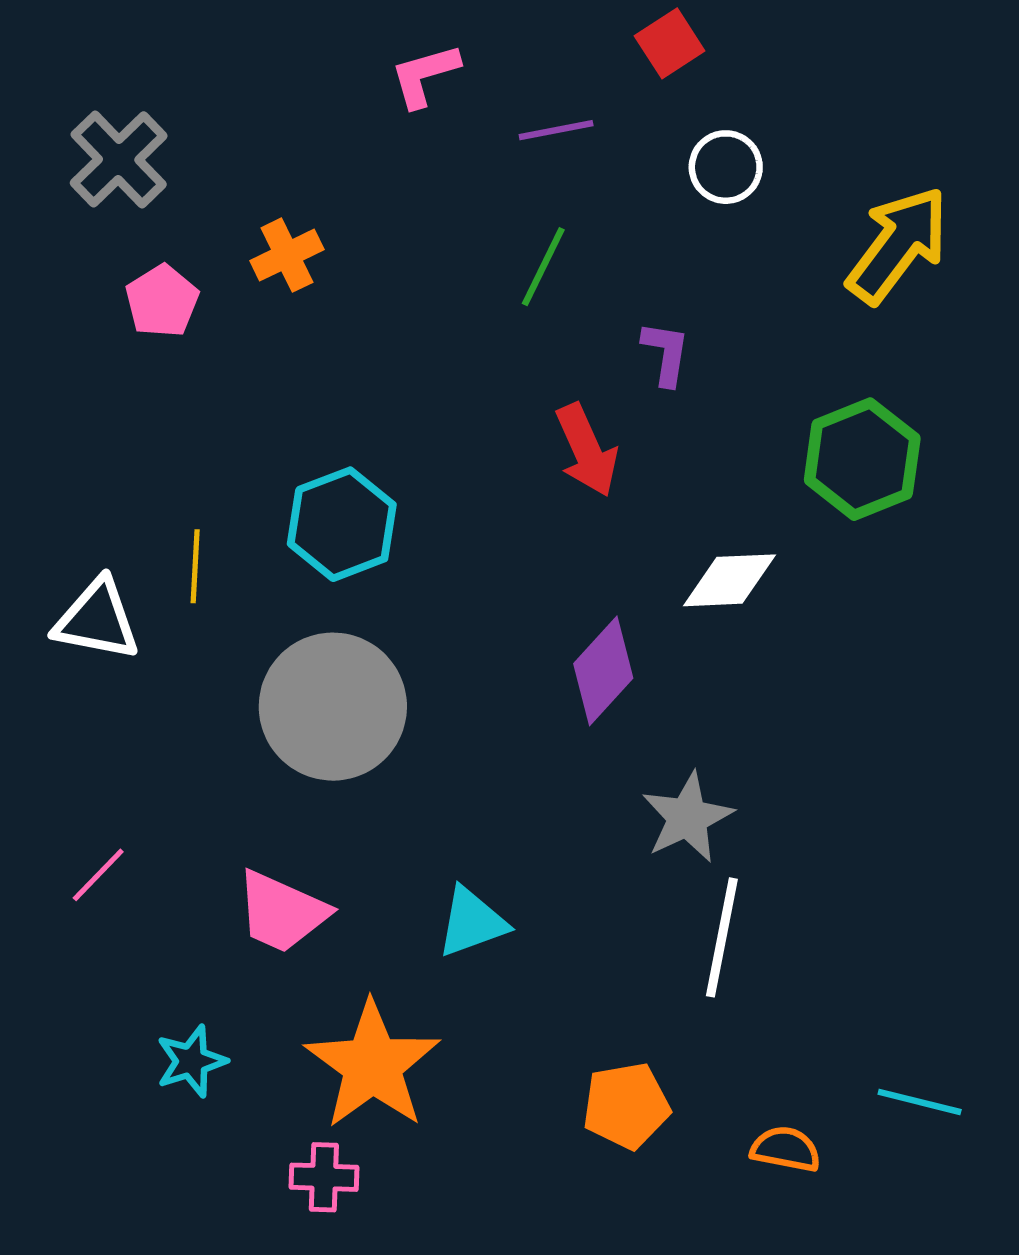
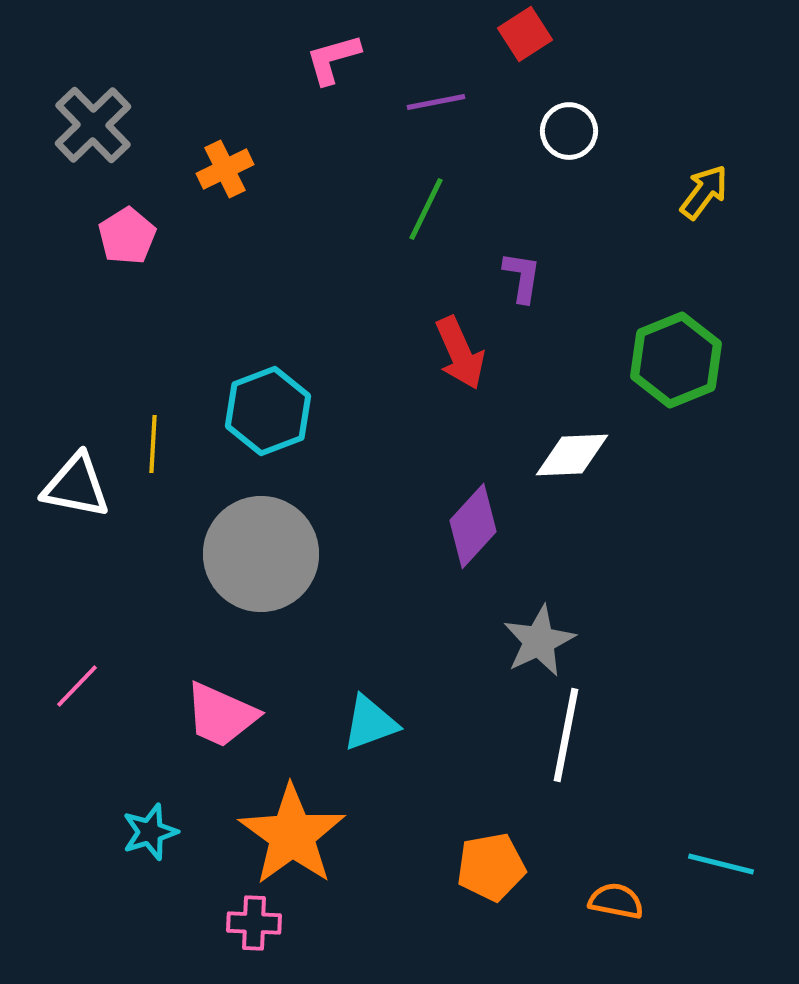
yellow arrow: (898, 245) -> (704, 192), size x0.6
orange cross: (287, 255) -> (225, 169), moved

